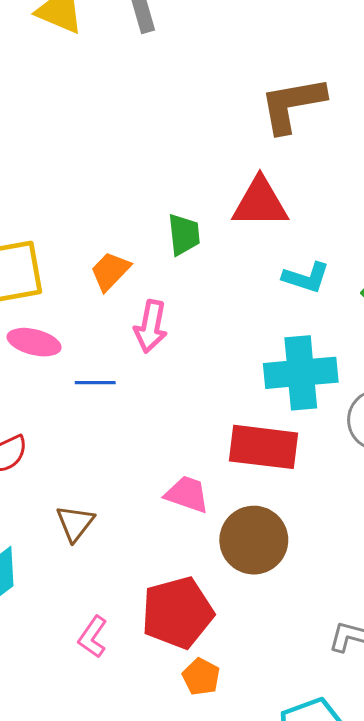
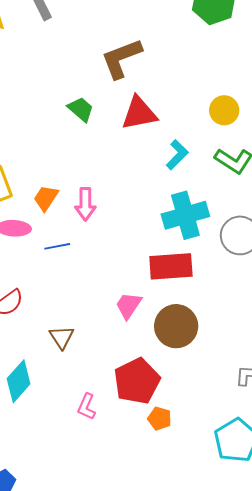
brown L-shape: (292, 105) -> (121, 58), moved
green trapezoid: (184, 234) -> (81, 109), moved, turned -32
orange trapezoid: (110, 271) -> (46, 198), moved
cyan L-shape: (306, 278) -> (177, 155), turned -52
pink trapezoid: (187, 494) -> (129, 305), turned -64

